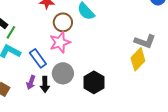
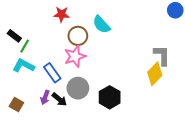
gray L-shape: (145, 41) -> (162, 55), turned -110
black arrow: (45, 84) -> (59, 99), turned -49

